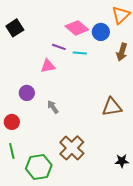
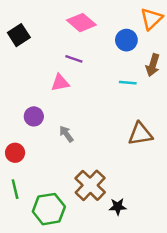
pink diamond: (77, 28) -> (81, 23), moved
cyan line: (80, 53) -> (128, 83), moved
black star: (122, 161) -> (118, 207), moved

